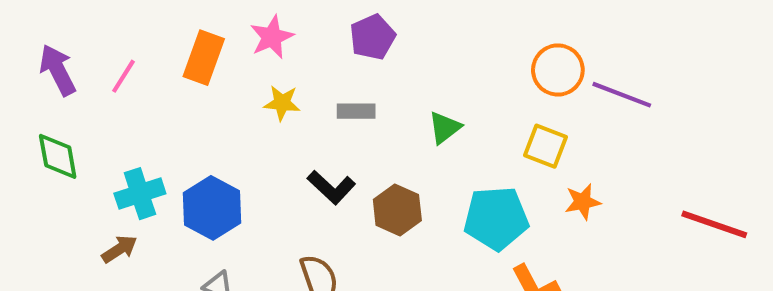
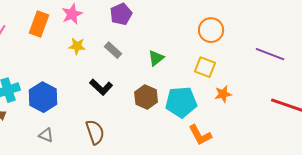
purple line: (622, 95) -> (270, 54), moved
gray rectangle: (356, 111) -> (113, 50), turned 42
brown hexagon: (397, 210) -> (146, 97), moved

